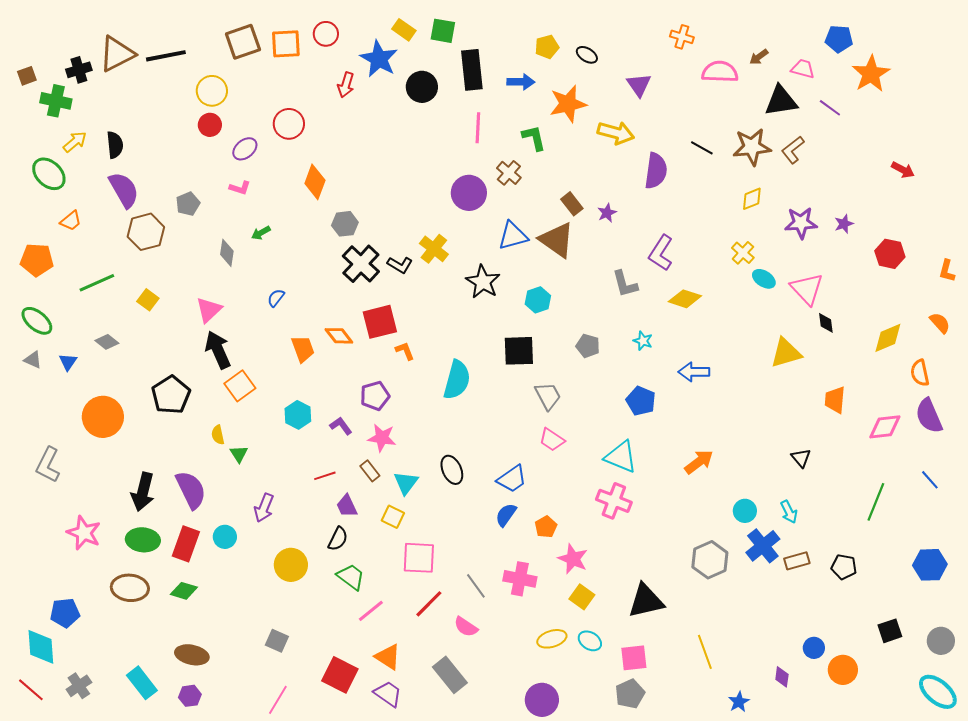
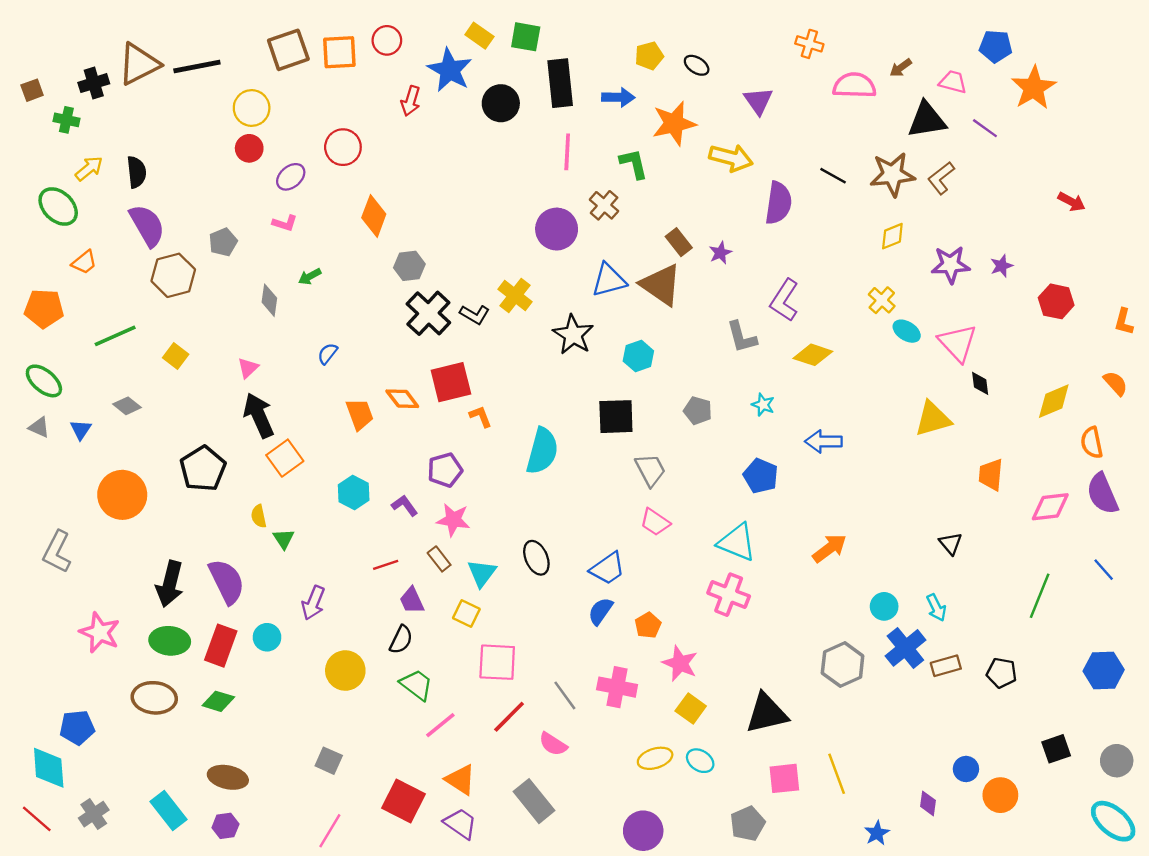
green cross: (56, 101) -> (66, 120), size x0.7
pink triangle: (209, 310) -> (248, 368), size x0.7
pink square: (634, 658) -> (784, 778), moved

